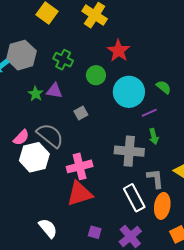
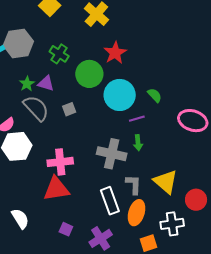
green circle: (96, 75) -> (89, 74), size x1.4
gray semicircle: (50, 135) -> (36, 108), moved

